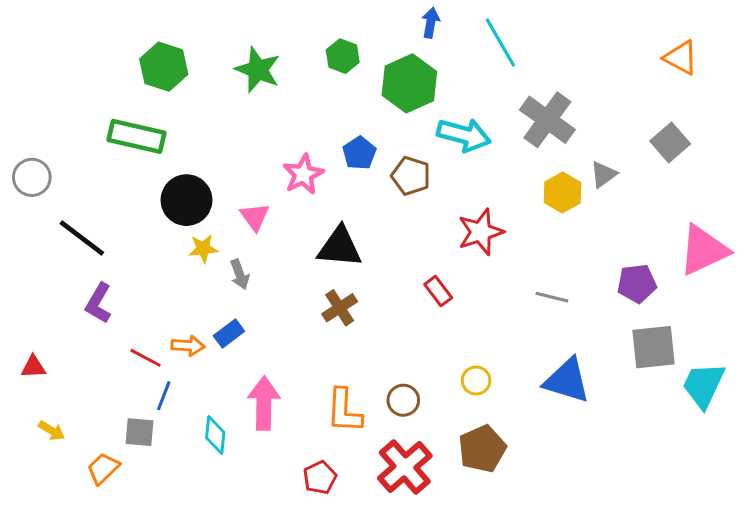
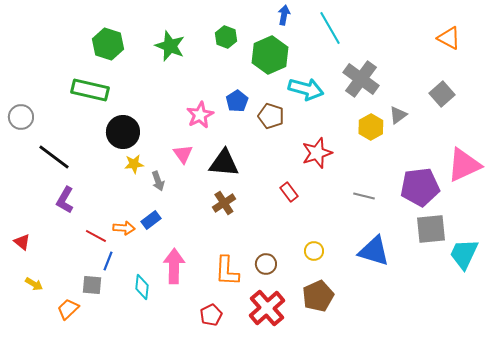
pink triangle: (255, 217) -> (183, 154), moved
purple pentagon: (637, 283) -> (420, 187), size x1.5
red triangle: (33, 367) -> (22, 242), turned 42

